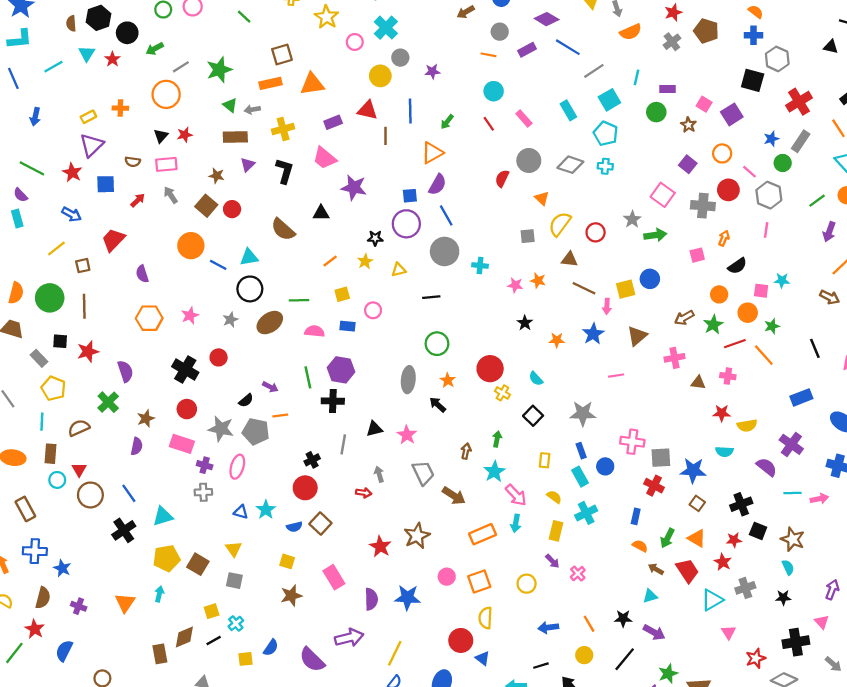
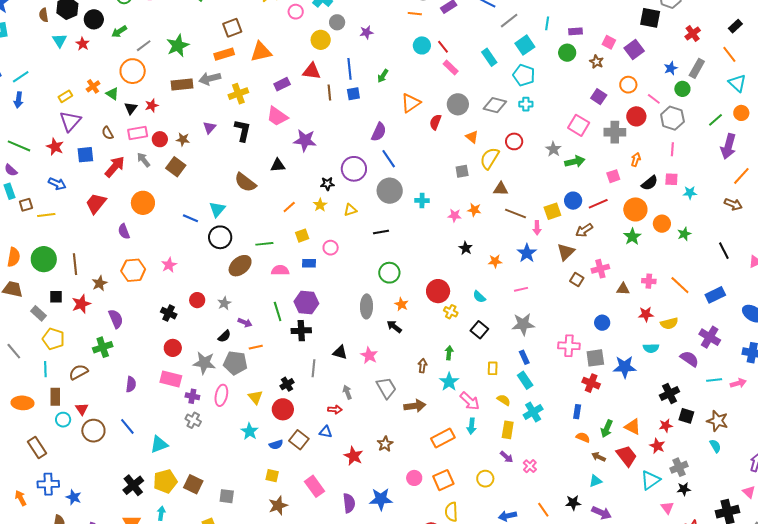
cyan line: (53, 67) -> (21, 77), moved
red cross: (799, 102) -> (693, 34), size x0.7
green triangle: (230, 105) -> (112, 94), moved
orange cross: (120, 108) -> (93, 86), turned -32
gray arrow: (252, 110) -> (210, 79), size x1.5
red line: (489, 124) -> (443, 47), moved
brown rectangle: (235, 137) -> (182, 84), moved
orange triangle: (432, 153) -> (411, 103), moved
brown semicircle: (133, 162) -> (108, 133), turned 56
blue square: (410, 196) -> (353, 94), moved
red arrow: (138, 200) -> (115, 167), size x1.6
red circle: (232, 209) -> (160, 139), moved
red circle: (596, 232) -> (514, 141), moved
purple arrow: (829, 232) -> (728, 146), size x1.4
orange circle: (191, 246) -> (143, 203), moved
yellow line: (56, 249) -> (46, 215), turned 36
cyan triangle: (249, 257) -> (217, 209), turned -36
brown square: (83, 266) -> (26, 205), moved
pink square: (761, 291) -> (671, 179), moved
orange circle: (719, 294) -> (635, 209), size x1.5
brown arrow: (684, 318) -> (584, 230), moved
gray star: (230, 320) -> (224, 303), moved
red line: (735, 344) -> (598, 204), moved
orange line: (764, 355) -> (680, 285), moved
black cross: (185, 369) -> (169, 313), size x0.7
pink line: (616, 376) -> (521, 289), moved
green cross: (108, 402) -> (103, 347), turned 30
brown star: (146, 418) -> (100, 283), moved
black triangle: (374, 429) -> (340, 352), turned 35
blue circle: (605, 466) -> (602, 323), moved
gray cross: (203, 492) -> (193, 420), turned 35
brown arrow: (454, 496) -> (415, 406), turned -35
brown square: (697, 503) -> (577, 279), moved
blue triangle: (241, 512) -> (326, 432), moved
black cross: (124, 530) -> (133, 485), moved
brown star: (417, 536) -> (385, 444), size x0.7
yellow triangle: (234, 549) -> (255, 397), moved
black star: (783, 598) -> (684, 489), moved

